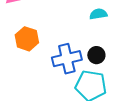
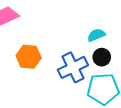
cyan semicircle: (98, 14) -> (96, 35), moved

